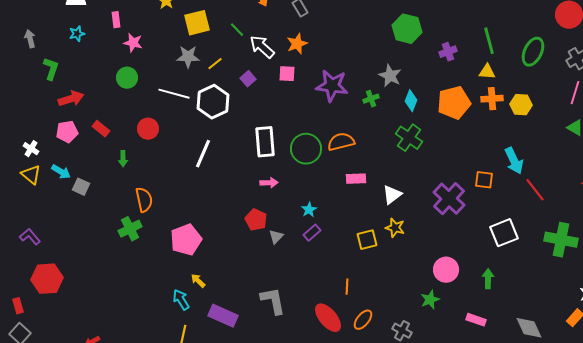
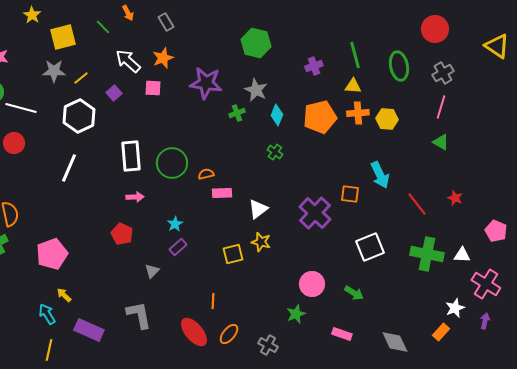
green hexagon: (407, 29) -> (256, 43), moved
green line: (237, 30) -> (103, 27), moved
green ellipse: (533, 52) -> (399, 66), turned -36
purple star: (332, 86) -> (206, 83), moved
white line: (174, 94) -> (21, 108), moved
green cross: (409, 138) -> (275, 152), size x0.6
orange semicircle: (341, 142) -> (206, 174), moved, size x0.6
red line: (535, 190) -> (417, 204), moved
gray triangle: (276, 237) -> (152, 271), moved
green arrow: (488, 279) -> (354, 293), turned 120

